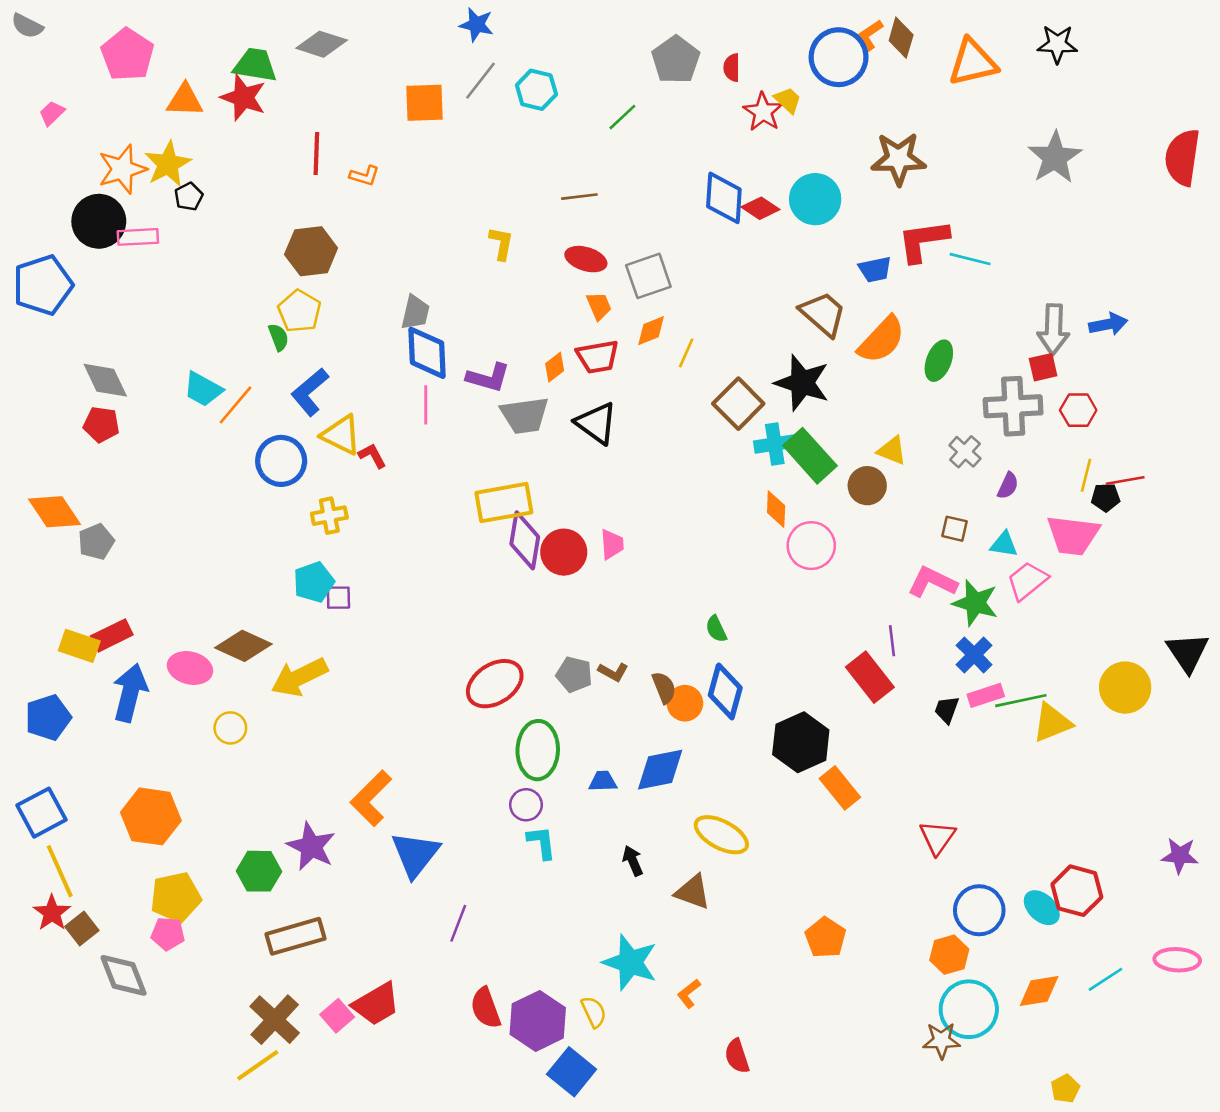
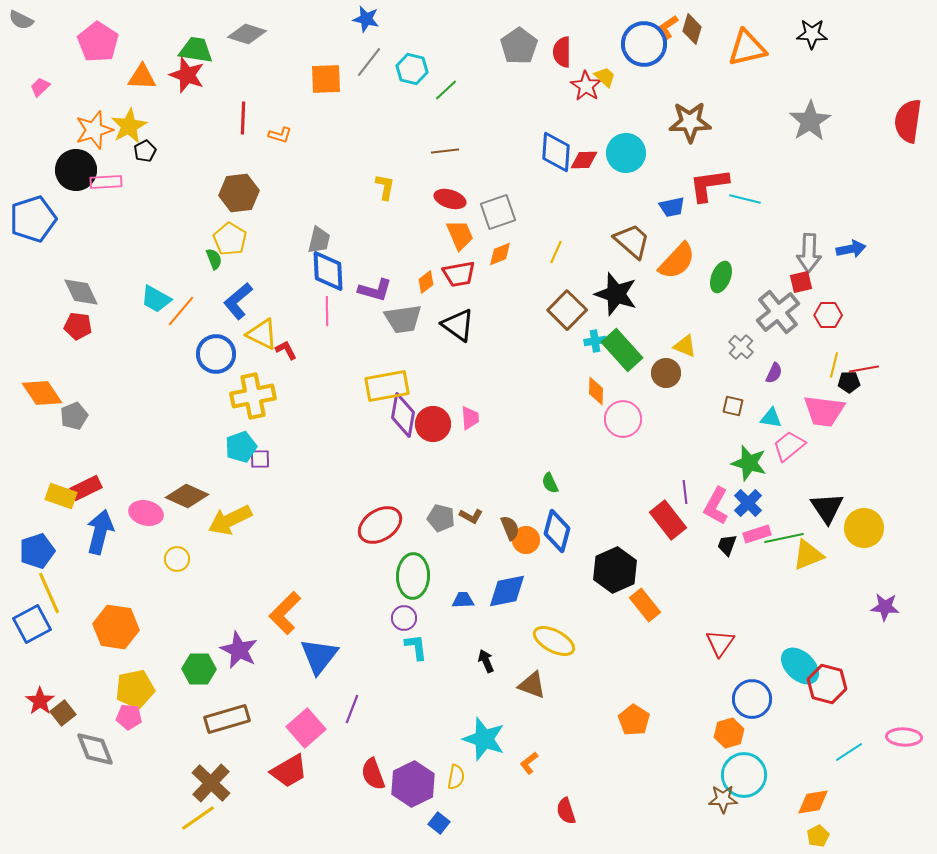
red semicircle: (732, 68) -> (562, 52), size x1.4
green line: (622, 117) -> (446, 90), moved
red diamond: (760, 208) -> (584, 160), turned -36
orange trapezoid: (599, 306) -> (460, 235), size x1.4
yellow line: (686, 353) -> (556, 252), moved
gray cross: (1013, 406) -> (778, 312), turned -36
cyan cross: (775, 444) -> (595, 341), size x0.7
yellow cross: (329, 516) -> (253, 396), size x1.6
pink L-shape: (932, 582) -> (716, 506), moved, turned -87
black triangle: (1188, 652) -> (827, 508), moved
purple star: (1180, 856) -> (885, 607), moved
yellow line: (60, 871) -> (49, 593), moved
cyan ellipse: (1042, 908) -> (800, 666), moved, size x1.4
orange diamond: (1039, 991) -> (813, 802), moved
yellow semicircle: (594, 1012) -> (456, 777), turned 35
pink square: (337, 1016) -> (306, 728), moved, size x1.5
blue square: (572, 1072) -> (439, 823), size x0.6

